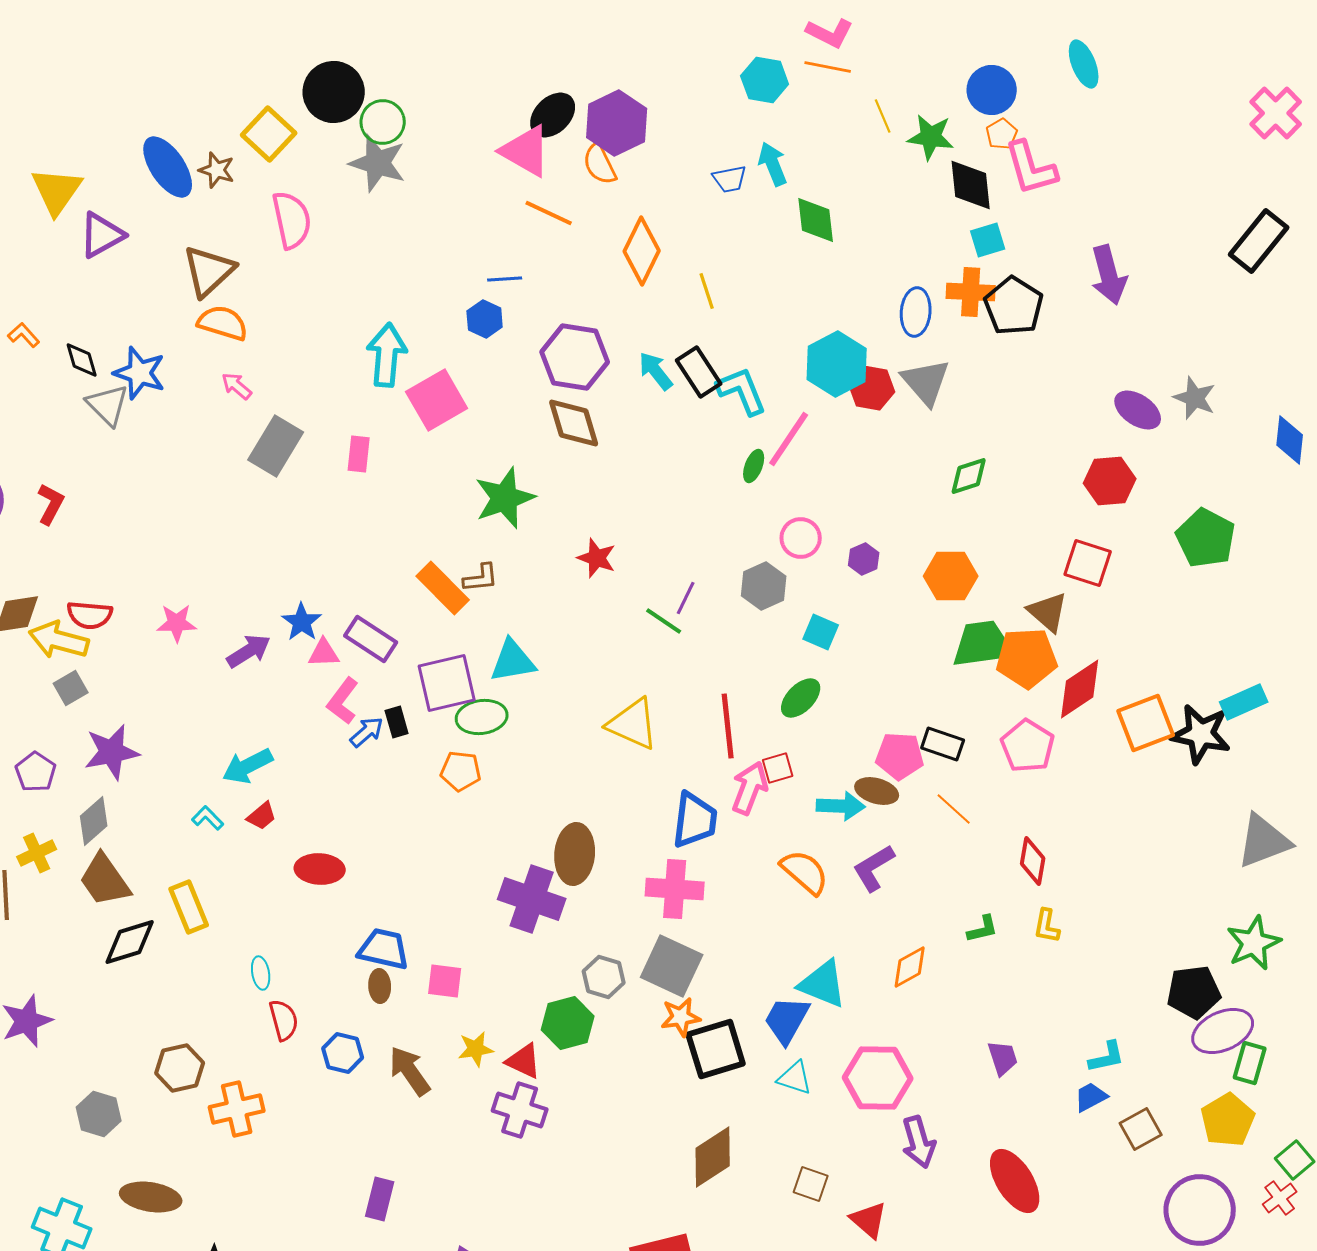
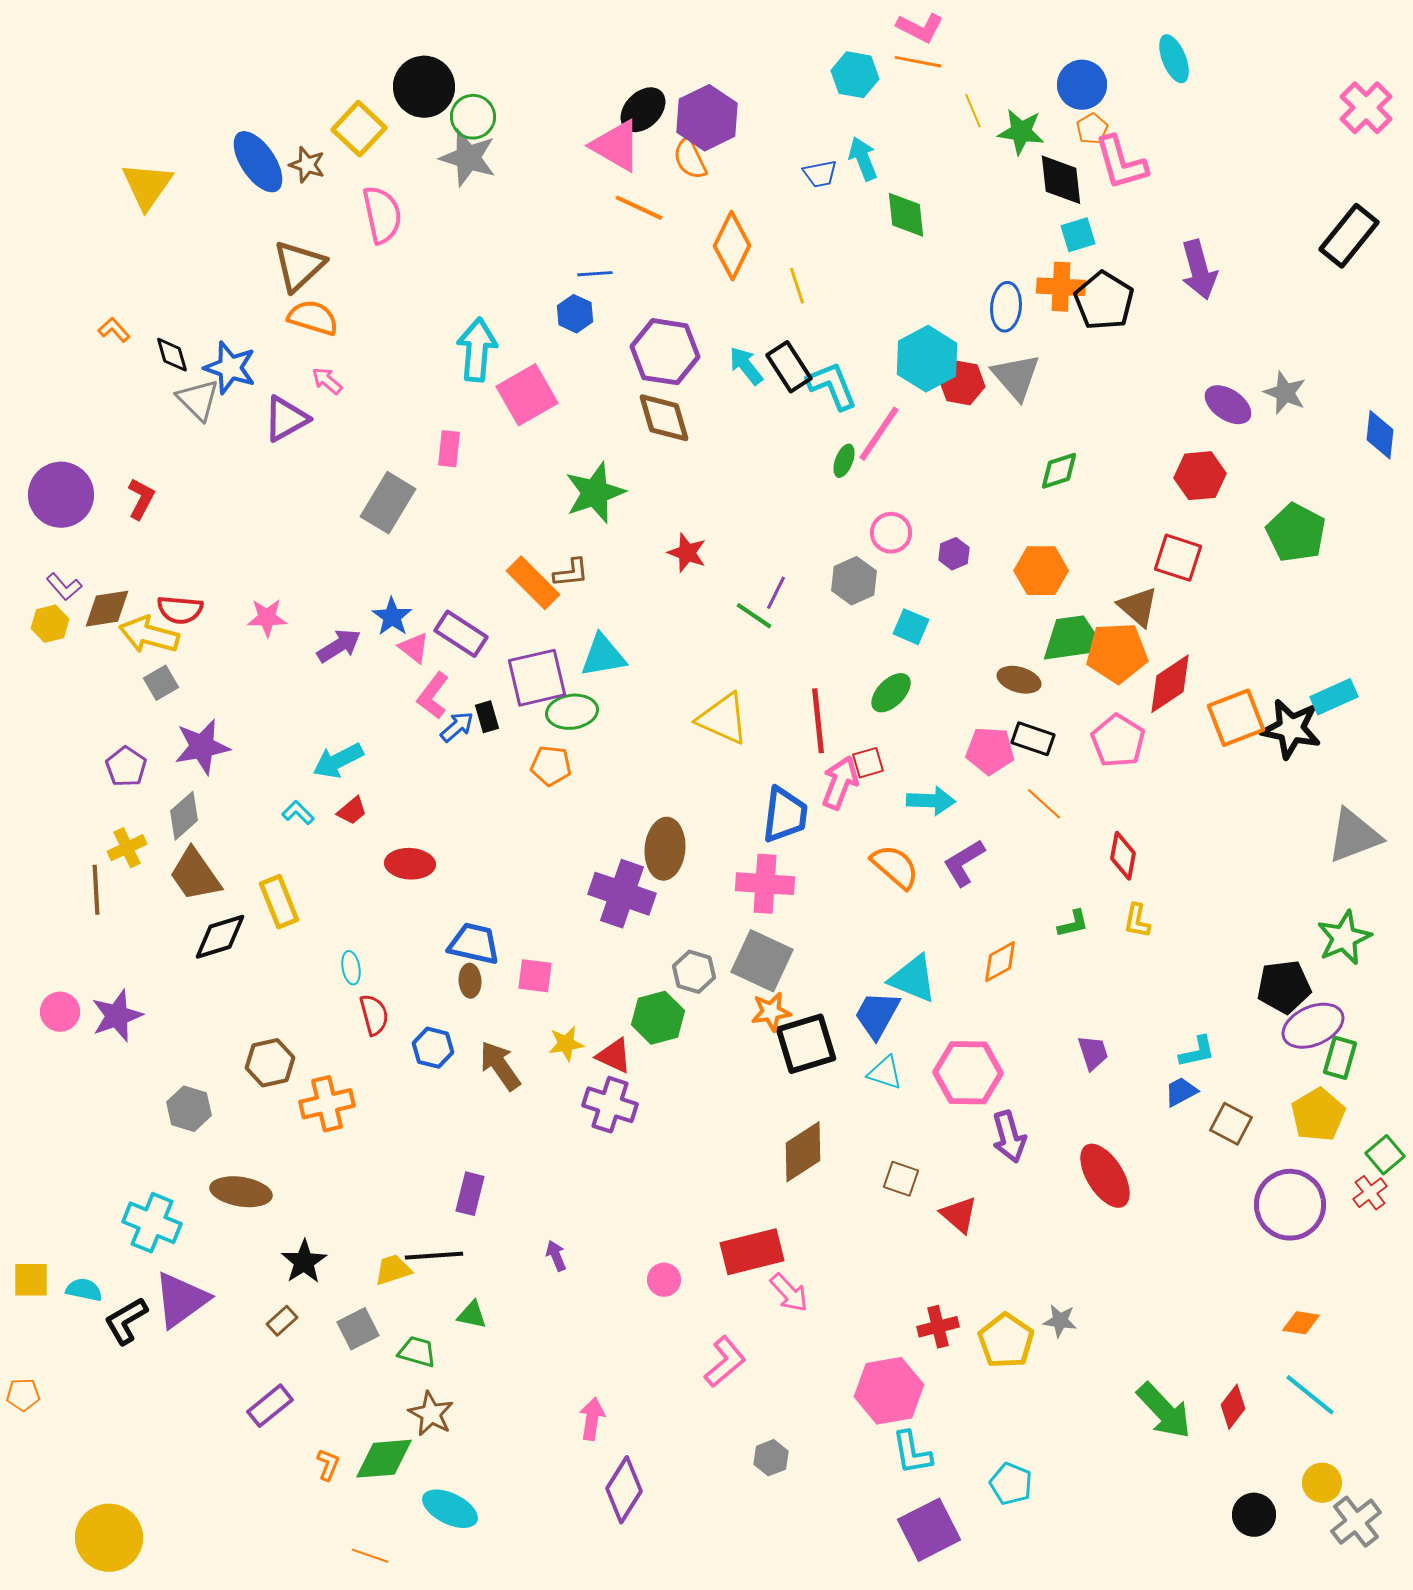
purple triangle: (102, 235) -> (286, 419), moved
gray rectangle: (276, 446) -> (388, 503), moved
pink triangle: (324, 653) -> (414, 648), turned 40
brown ellipse: (877, 791) -> (1019, 680), moved
brown square: (1141, 1129) -> (1231, 1124), turned -33

